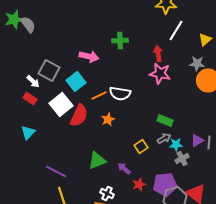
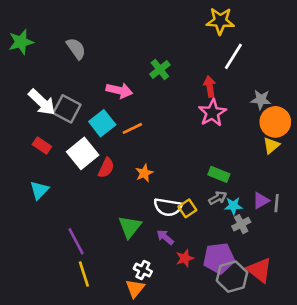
gray semicircle: (28, 24) -> (76, 49), moved
yellow triangle: (205, 39) -> (271, 146), moved
green cross: (120, 40) -> (160, 69), turned -35
pink star: (160, 73) -> (212, 113), turned 30
white arrow: (33, 81) -> (42, 102), moved, size x1.6
white semicircle: (120, 93) -> (168, 207), moved
orange line: (99, 95) -> (132, 128), moved
red semicircle: (79, 115) -> (106, 168), size x0.7
green triangle: (97, 160) -> (130, 227), turned -30
purple line: (56, 171) -> (76, 241), turned 35

